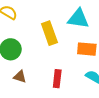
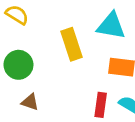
red rectangle: (57, 79) -> (101, 105), moved

